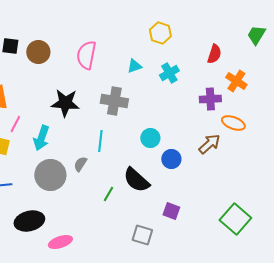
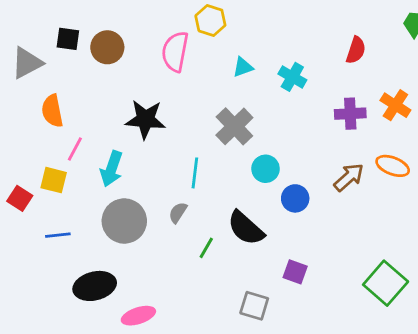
yellow hexagon: (160, 33) -> (210, 20), moved
cyan cross: (169, 73) -> (292, 77), turned -30
orange cross: (236, 81) -> (395, 105), moved
gray cross: (114, 101) -> (234, 126), moved, turned 36
orange ellipse: (233, 123) -> (393, 166), moved
gray semicircle: (80, 164) -> (178, 213), moved

